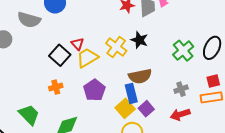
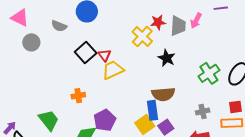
gray semicircle: (29, 20) -> (59, 26), size x0.7
yellow cross: (116, 47) -> (142, 37), moved
black square: (60, 55) -> (86, 53), moved
purple pentagon: (94, 90) -> (105, 120), moved

